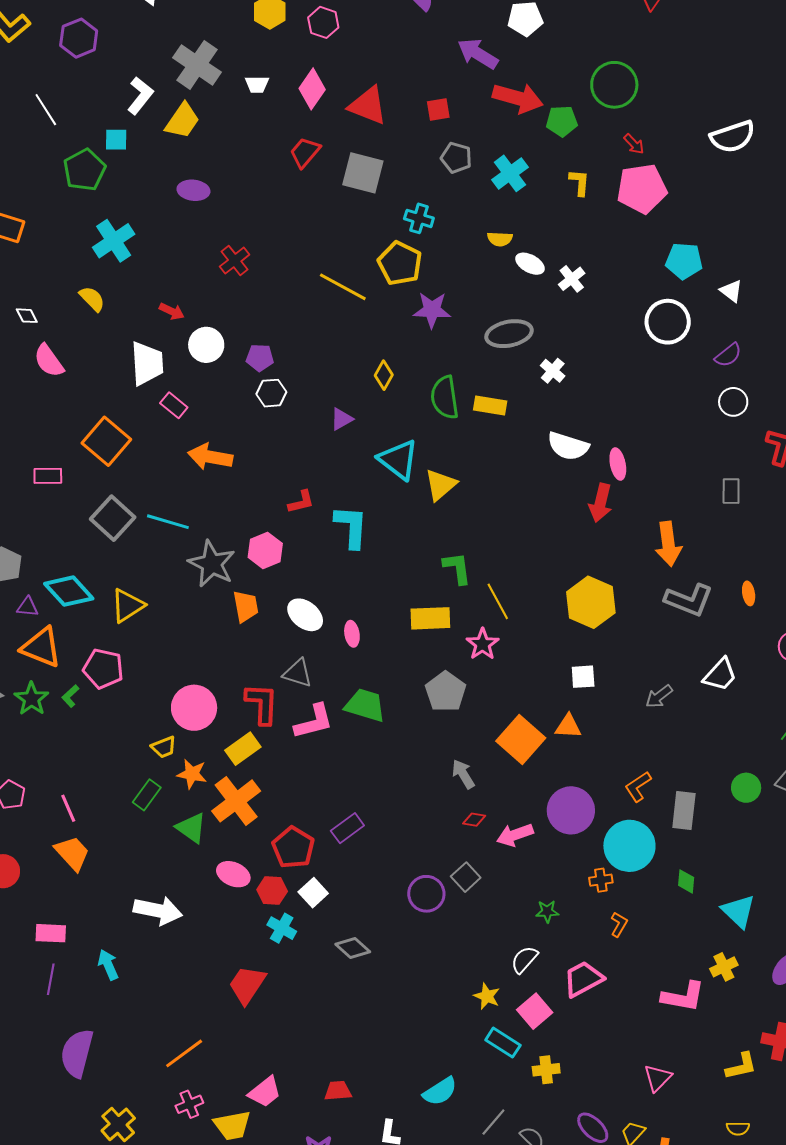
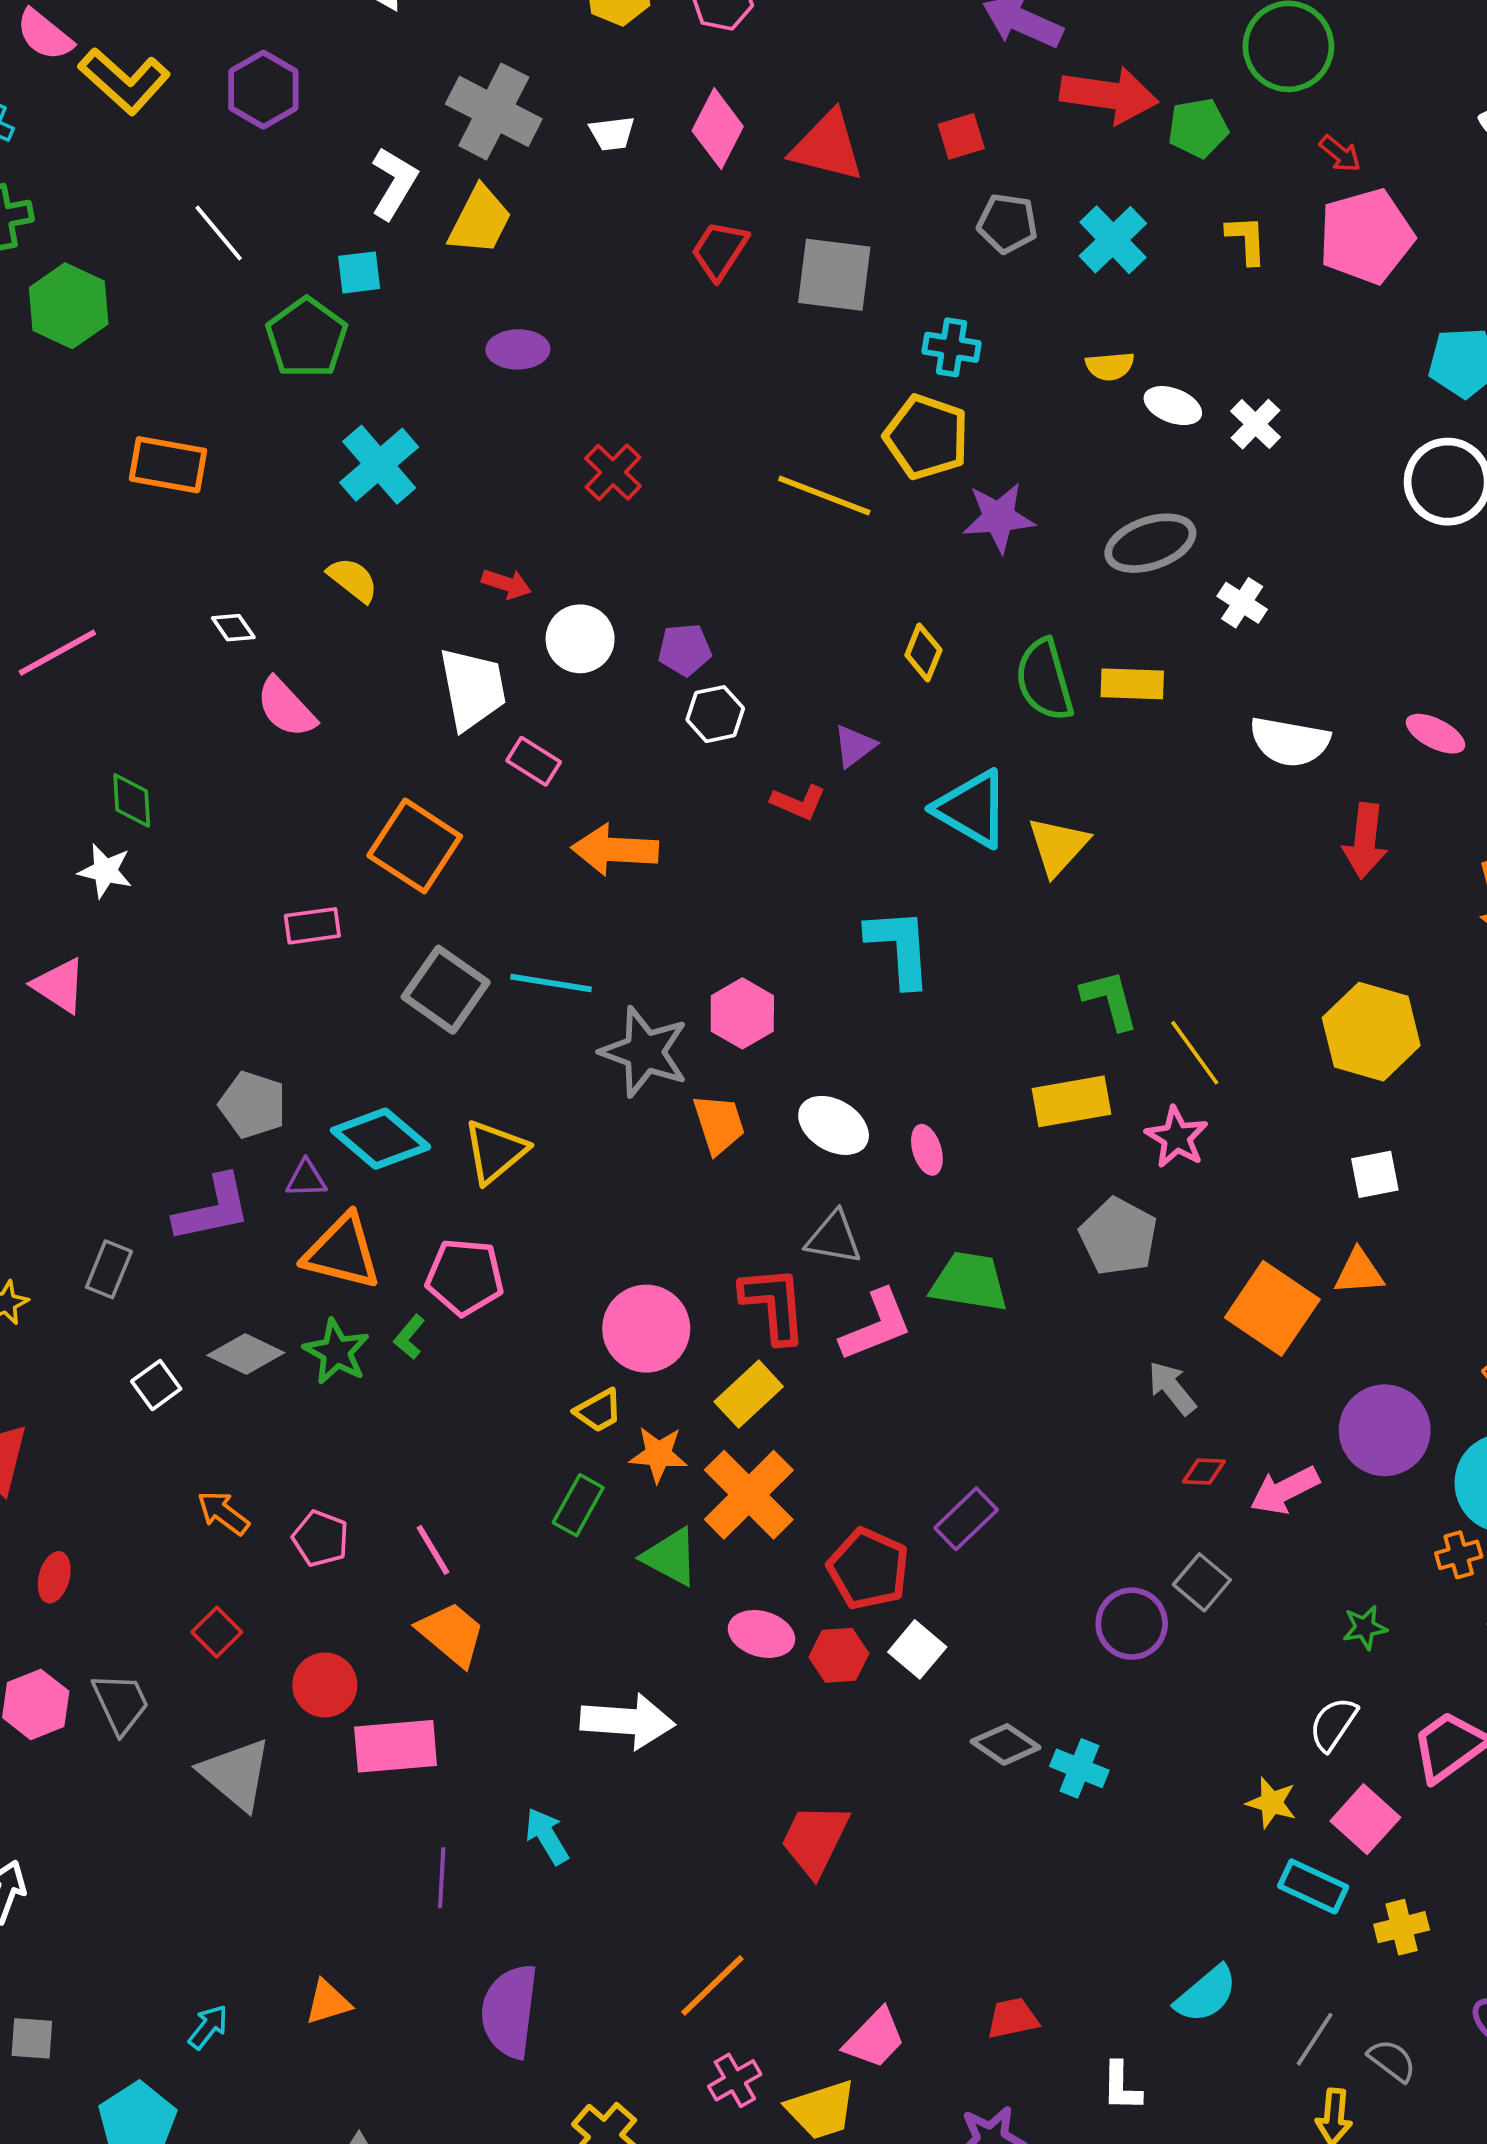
pink ellipse: (618, 464) -> (1435, 734), moved, turned -44
red L-shape: (301, 502) -> (798, 802), moved, turned 44
cyan cross: (282, 928) -> (1079, 1768), moved
pink rectangle: (51, 933) -> (396, 1746), moved, size x1.4

